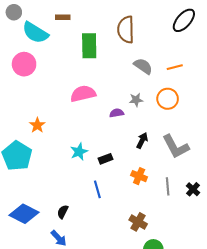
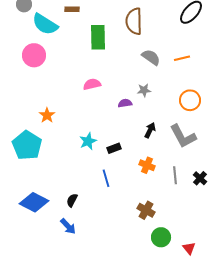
pink semicircle: (83, 94) -> (92, 84), size x0.7
orange circle: (168, 99) -> (190, 100), moved

